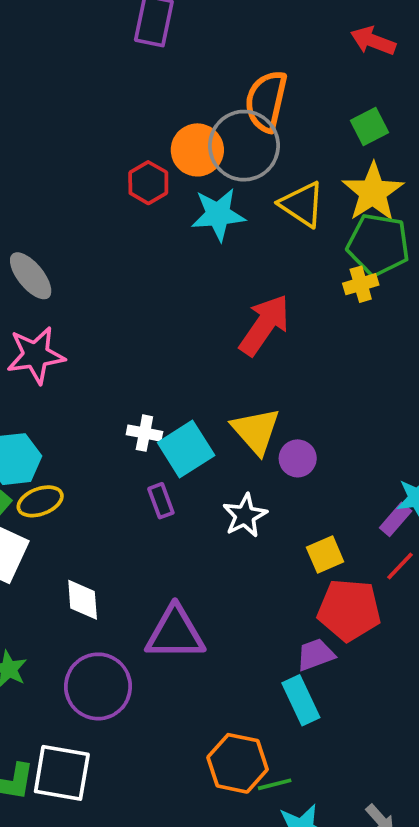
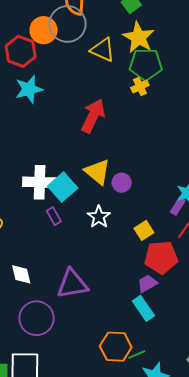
red hexagon: (148, 183) -> (21, 51), size x1.4
cyan star: (218, 214) -> (29, 89), moved
white cross: (144, 433) -> (40, 182), size x1.8

